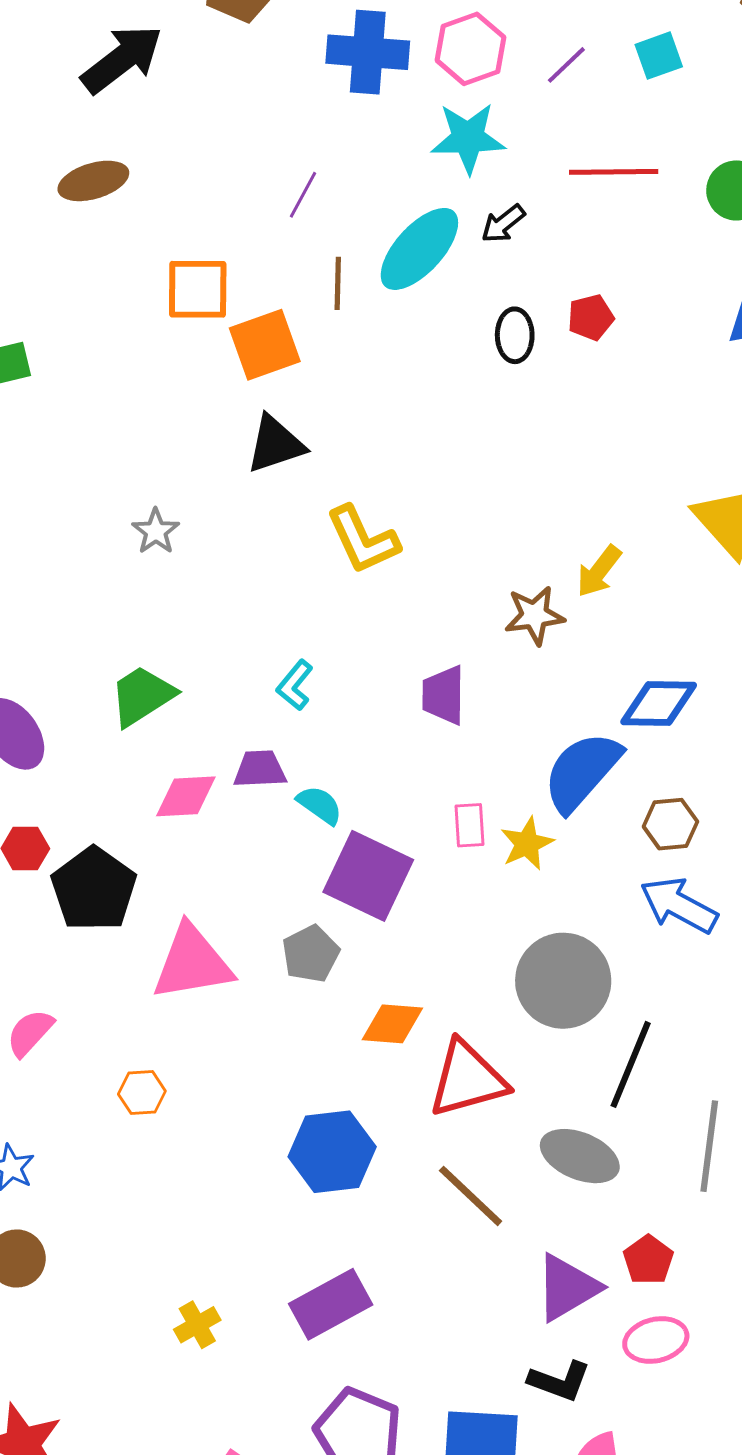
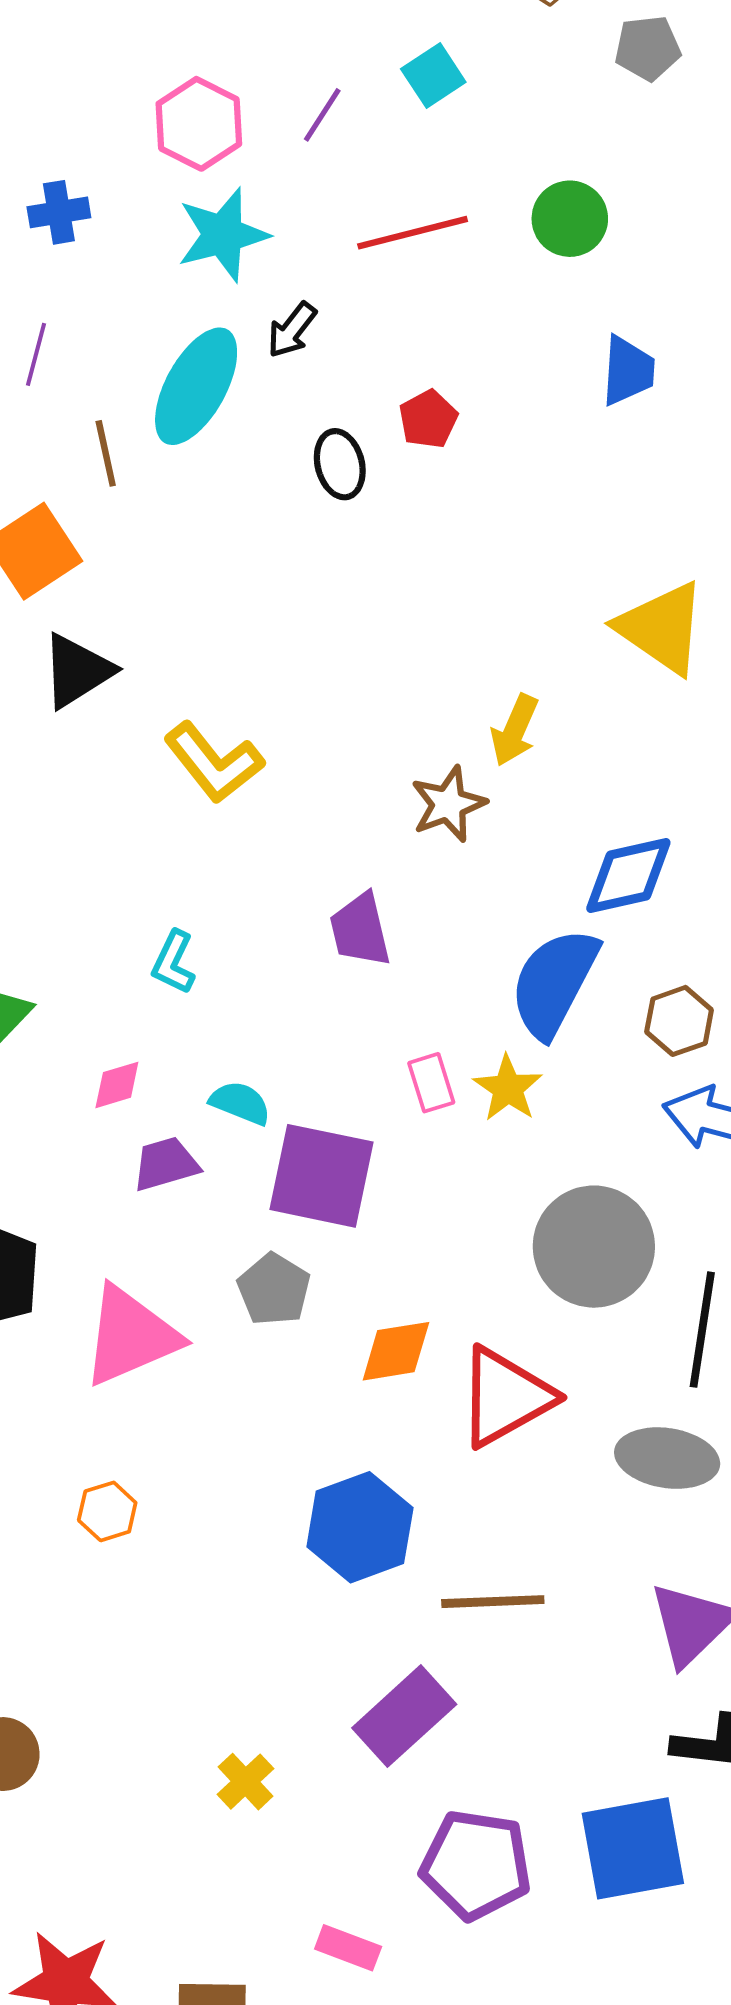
blue cross: (368, 52) -> (59, 212), moved, size x0.6
purple trapezoid: (260, 769) -> (166, 1164), moved
pink diamond: (186, 796) -> (117, 1085), moved, size x0.7
brown line: (471, 1196) -> (493, 1602), moved, turned -32

